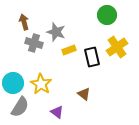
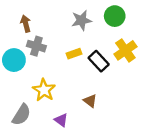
gray star: (56, 32) -> (81, 20), moved, turned -30
black rectangle: (92, 57) -> (99, 61), turned -30
cyan circle: (13, 83) -> (14, 60), moved

